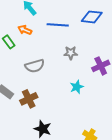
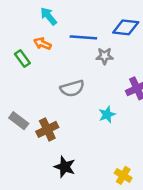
gray star: (71, 53) -> (105, 56), moved
gray semicircle: (35, 66) -> (72, 88), moved

